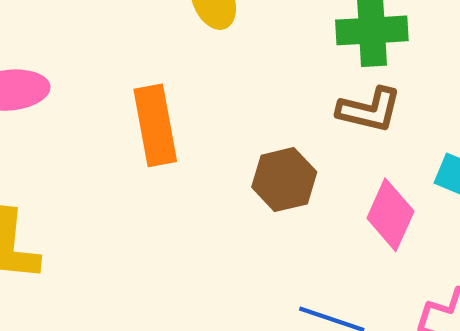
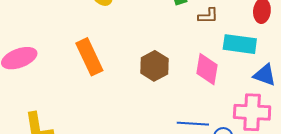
brown L-shape: (369, 110) -> (208, 16), moved, size x0.7

